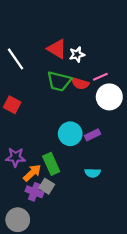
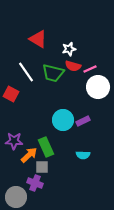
red triangle: (57, 49) -> (38, 39), moved
white line: (15, 59) -> (26, 72), moved
red semicircle: (80, 83) -> (73, 66), moved
gray square: (47, 186) -> (42, 167), turned -32
purple cross: (34, 192) -> (35, 183), moved

